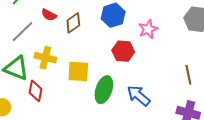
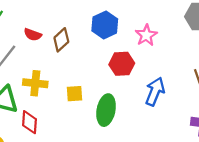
yellow square: (78, 71) -> (74, 94), size x0.7
blue arrow: (138, 96) -> (155, 92), moved, turned 80

